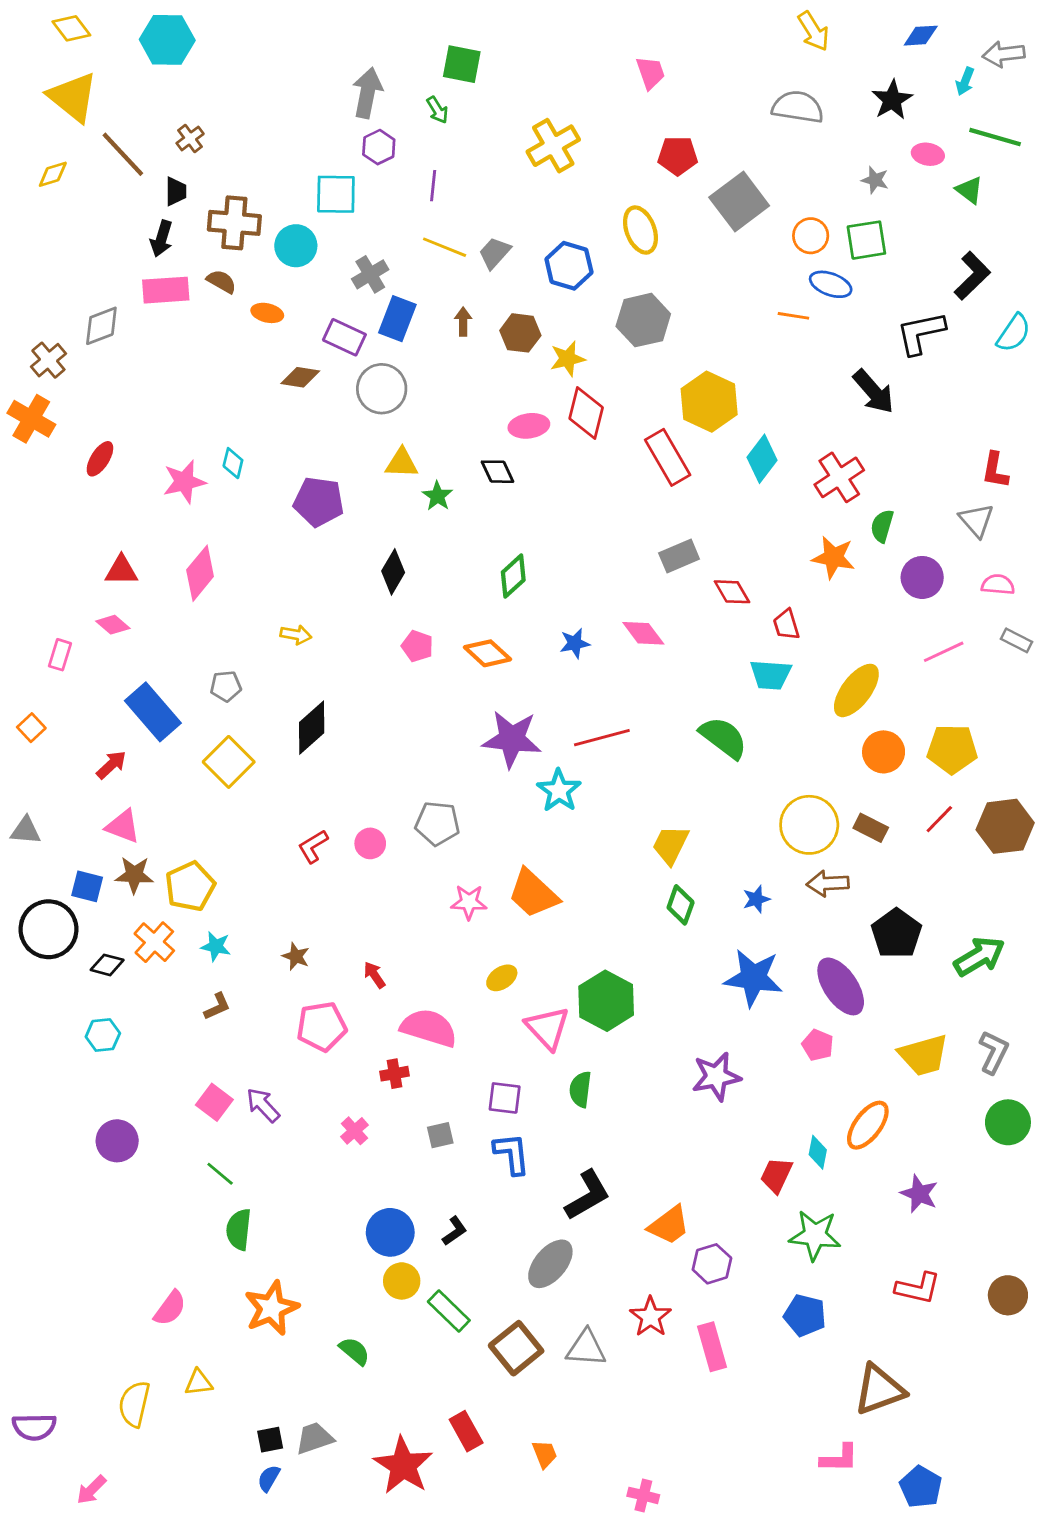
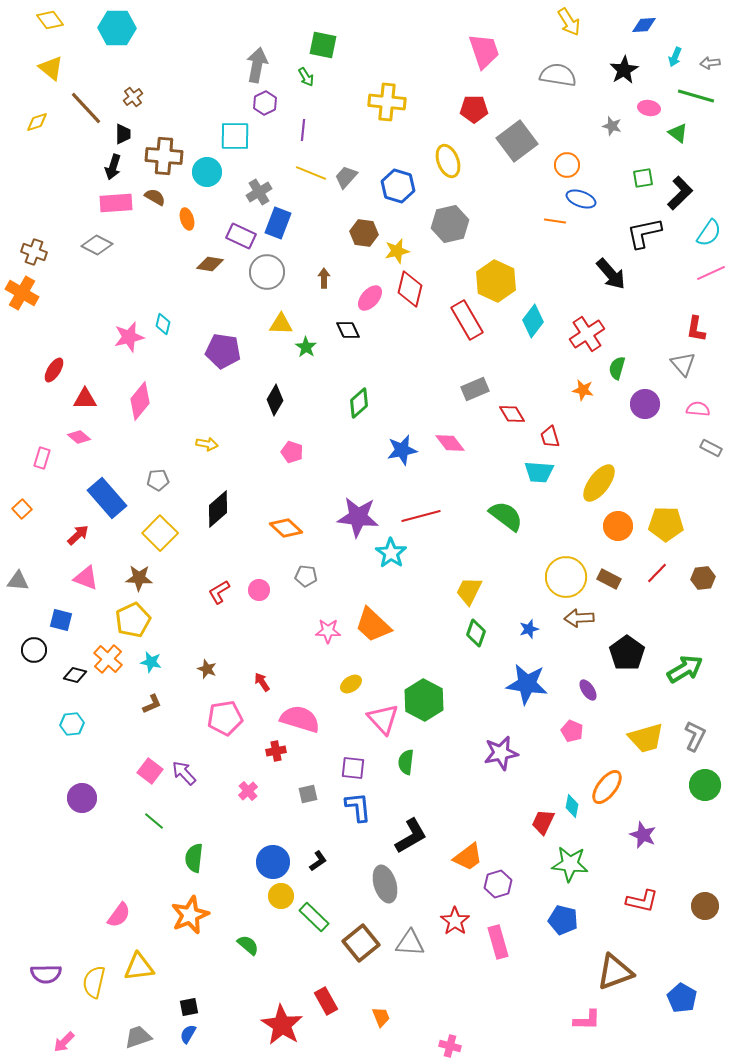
gray arrow: (1004, 54) -> (710, 63), moved, size x0.7
pink trapezoid: (650, 73) -> (484, 51), moved, size x1.5
yellow triangle: (73, 97) -> (51, 68), size x0.7
yellow cross: (553, 146) -> (387, 102), turned 36
green square: (866, 240) -> (643, 178), moved, size x0.7
orange ellipse: (267, 313) -> (187, 219), turned 60
brown arrow: (463, 322) -> (324, 278), moved
gray diamond: (101, 326) -> (97, 245), moved, turned 48
brown cross: (48, 360) -> (34, 252), turned -30
pink ellipse: (529, 426) -> (370, 298), turned -40
red ellipse: (100, 459) -> (54, 370), moved
orange star: (834, 557) -> (583, 390), size x0.7
blue star: (575, 643) -> (402, 450), size x1.4
pink line: (944, 652) -> (711, 273), moved
orange diamond: (487, 653) -> (286, 528), moved
gray pentagon: (437, 823) -> (306, 576), size x0.7
brown hexagon: (1005, 826) -> (703, 578), size x0.6
brown star: (134, 875) -> (139, 578), moved
black circle: (48, 929) -> (34, 650), size x0.6
purple ellipse: (841, 986) -> (588, 690), size x0.5
green semicircle: (239, 1230) -> (194, 858), moved
gray ellipse: (550, 1264) -> (385, 884), turned -57
yellow triangle: (199, 1383) -> (139, 967), size x1.5
purple semicircle: (34, 1427) -> (46, 974), moved
gray trapezoid: (314, 1438) -> (138, 1037), moved
blue pentagon: (921, 1487) -> (682, 998), moved

